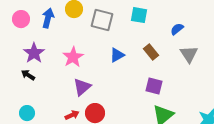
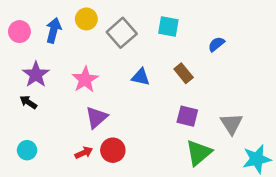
gray square: (102, 20) -> (122, 33), turned 35
gray triangle: (189, 54) -> (231, 124), moved
blue triangle: (117, 55) -> (141, 77), turned 42

